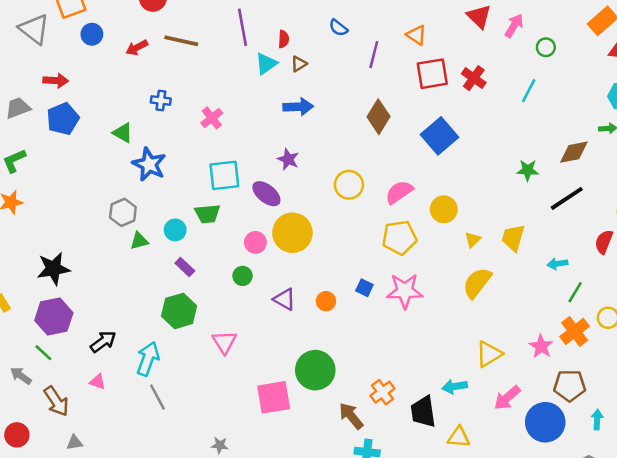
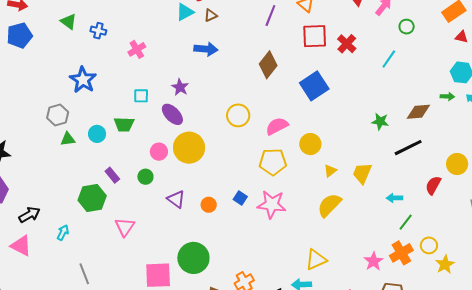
green triangle: (123, 133) -> (69, 22), moved
purple star: (288, 159) -> (180, 87), moved
cyan square: (224, 175) -> (141, 96), size x0.6
purple rectangle: (185, 267) -> (112, 175), moved
yellow triangle: (489, 354) -> (316, 260), moved
cyan arrow: (148, 359) -> (63, 233), size x0.6
pink triangle: (98, 382) -> (21, 246), size x1.6
gray line: (157, 397) -> (84, 274), moved

